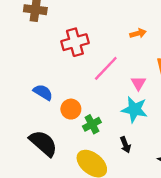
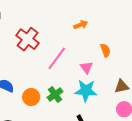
red cross: (75, 42) -> (28, 39), turned -30
green cross: (92, 124) -> (55, 95), moved

